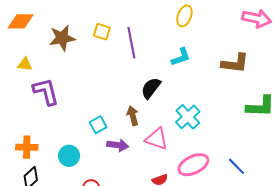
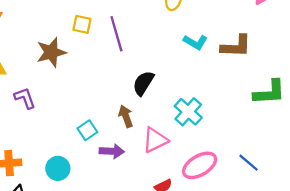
brown star: (62, 38) -> (51, 52), moved
cyan L-shape: (181, 57) -> (195, 42), moved, turned 55
purple L-shape: (46, 92) -> (25, 98), size x0.7
pink triangle: (157, 139) -> (155, 140), turned -40

